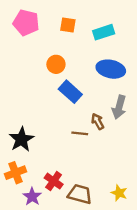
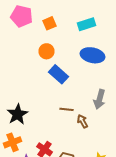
orange square: (68, 25) -> (50, 23), moved, turned -32
gray arrow: (119, 107) -> (100, 99), moved
brown arrow: (98, 121) -> (82, 121), moved

